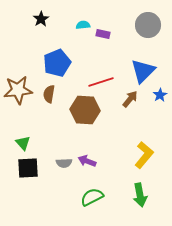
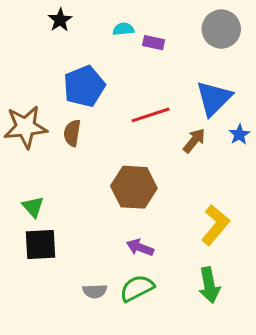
brown hexagon: (85, 110) -> (134, 187), moved
purple arrow: (87, 161) -> (140, 247), moved
gray semicircle: (64, 163) -> (95, 291), moved

